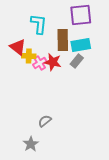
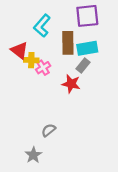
cyan L-shape: (39, 24) -> (42, 26), turned -145
red star: (53, 62) -> (71, 84), moved

